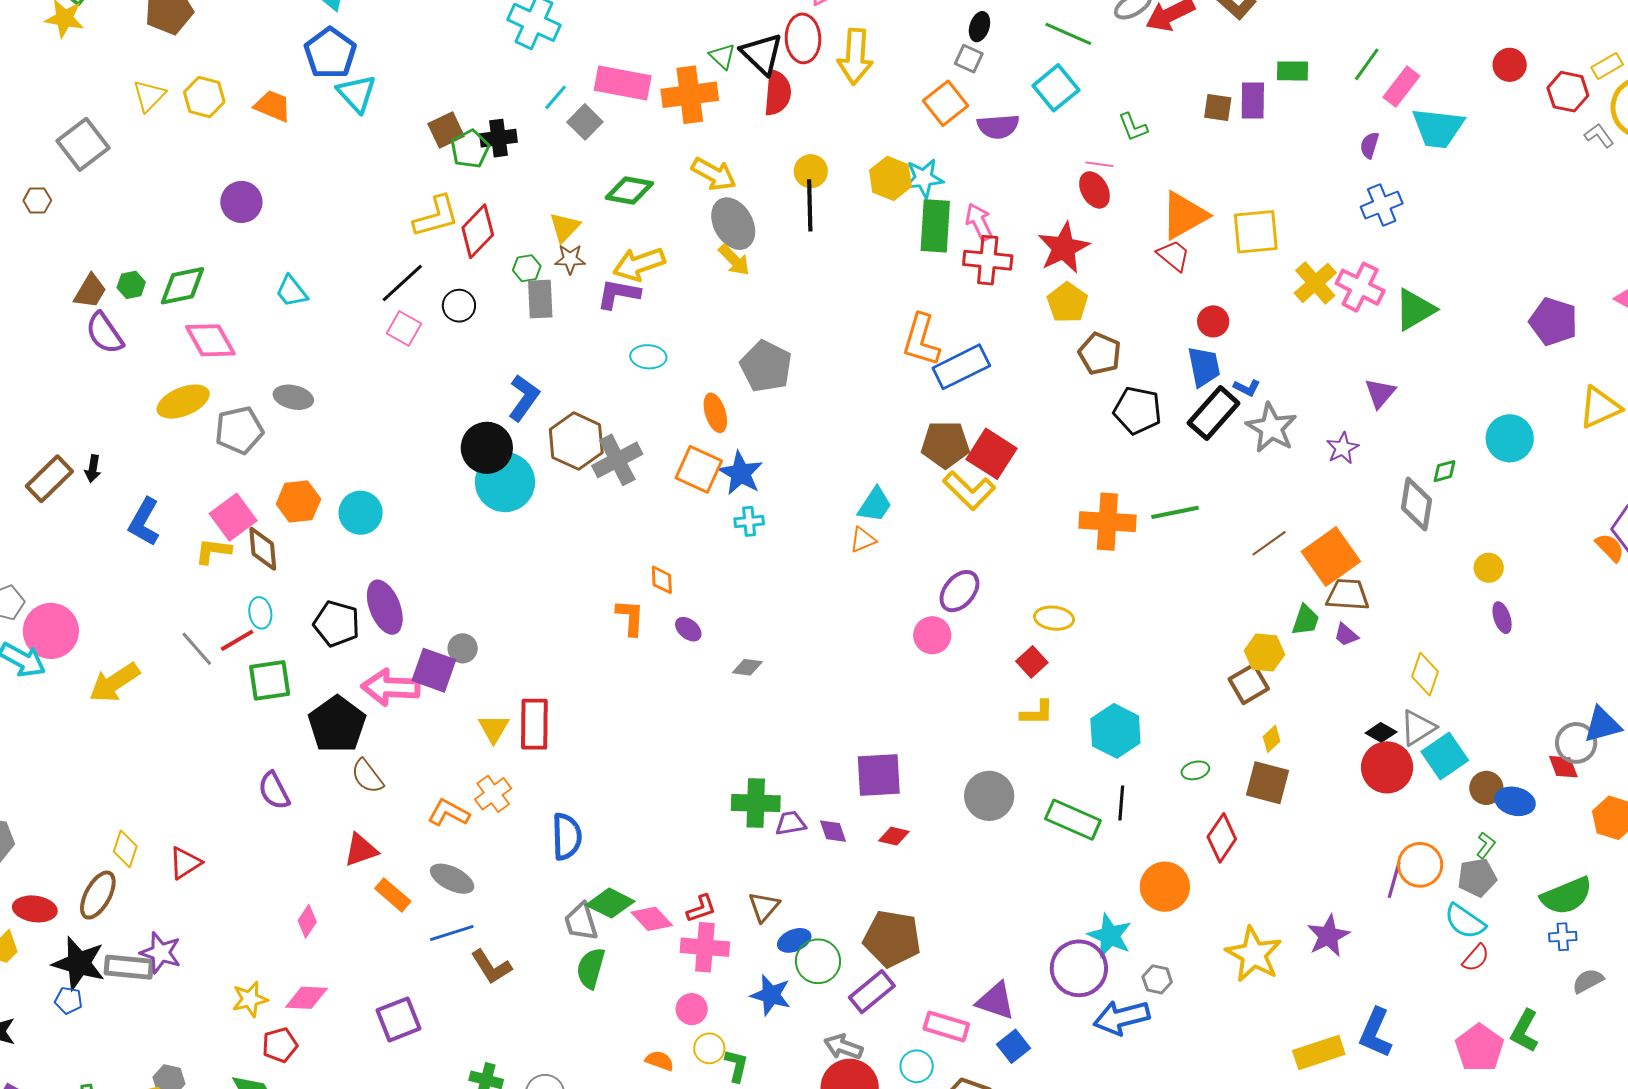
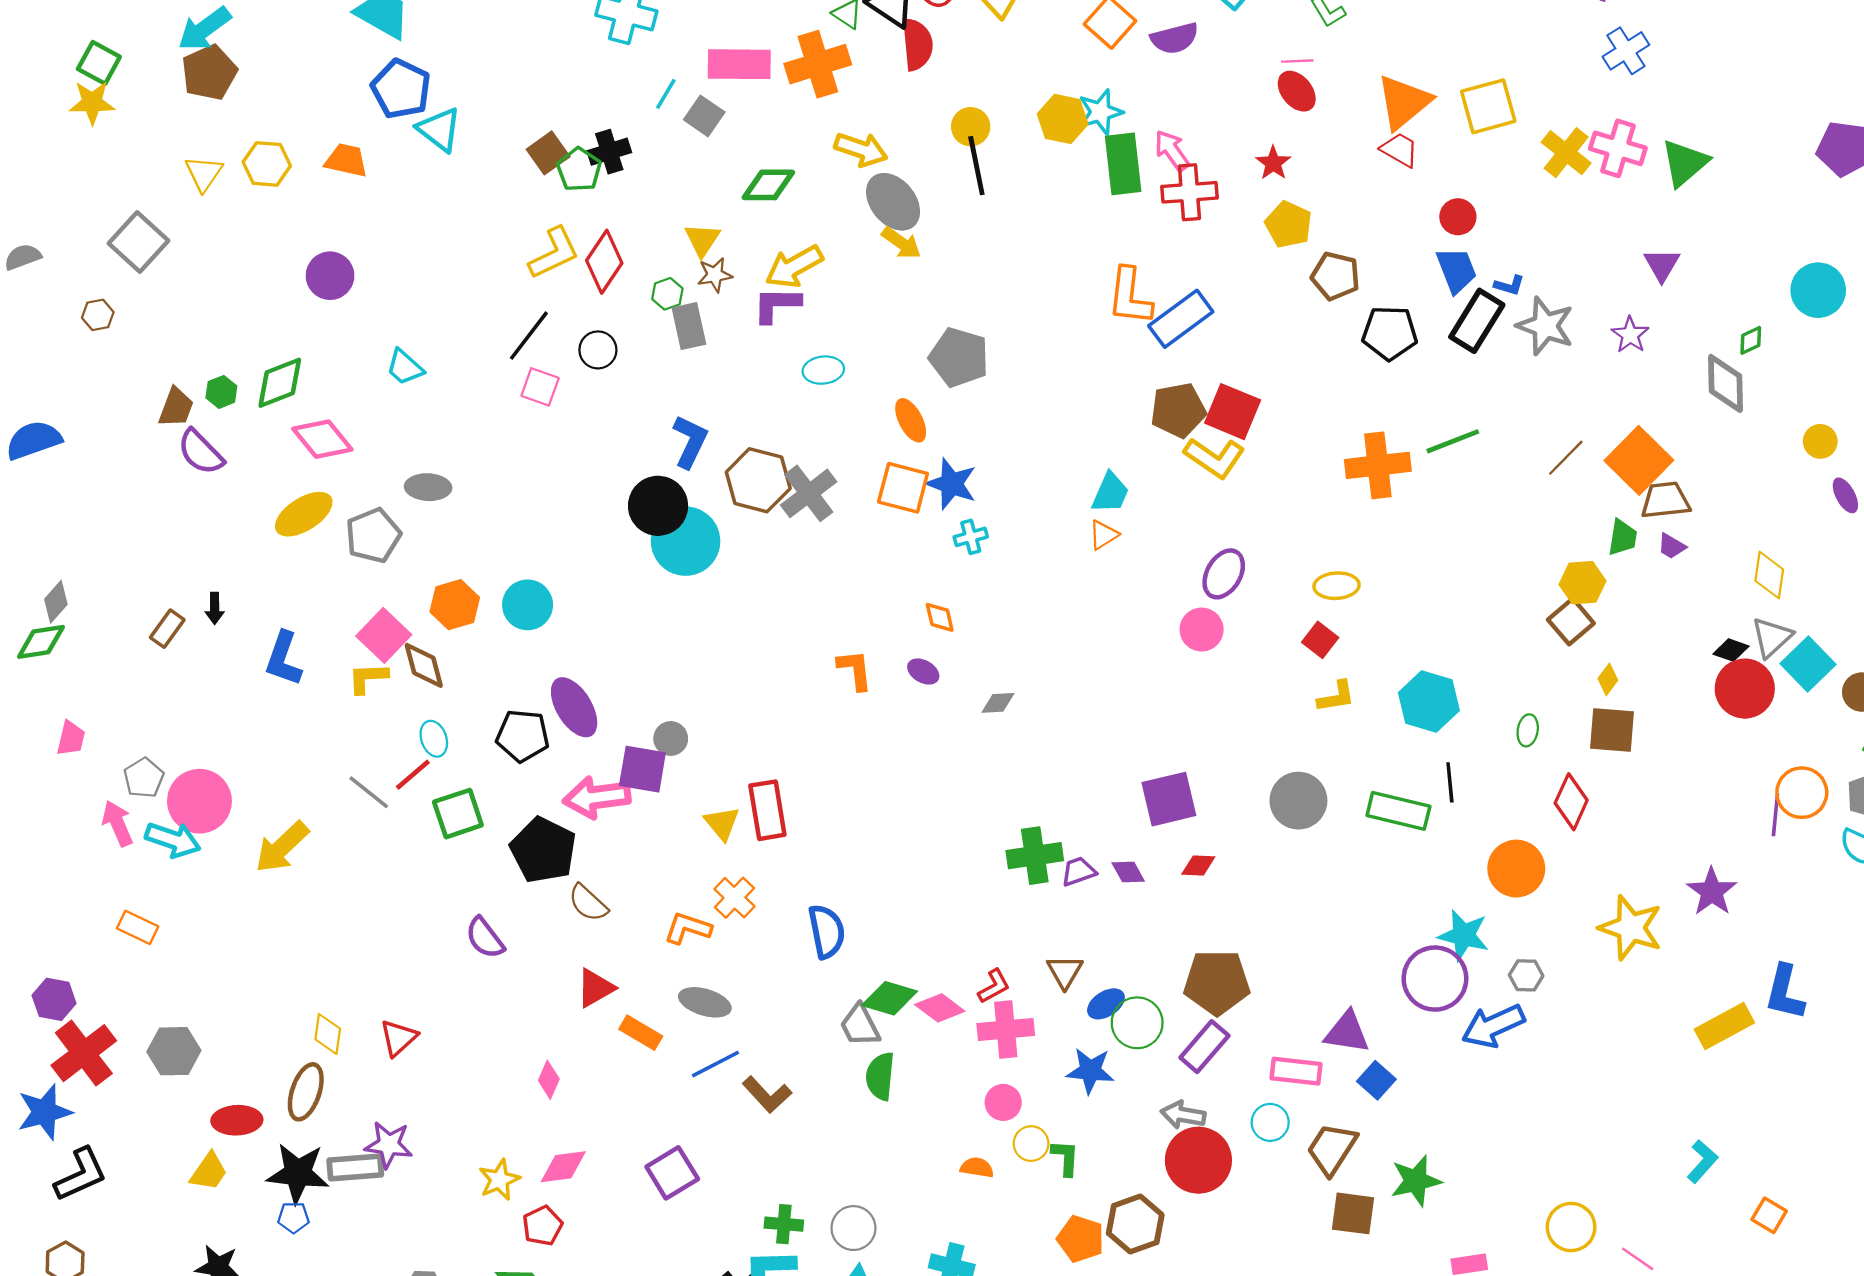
red star: (1064, 248) -> (1273, 163), size x0.6
brown rectangle: (49, 479) -> (167, 629), size x0.7
orange diamond: (662, 580) -> (940, 617), moved
green ellipse: (1195, 770) -> (1528, 730), turned -56

